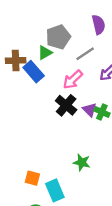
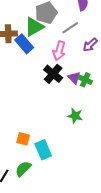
green triangle: (45, 53) -> (34, 27), size x1.5
pink arrow: (73, 80) -> (59, 51), turned -30
green star: (82, 162) -> (75, 116), moved

